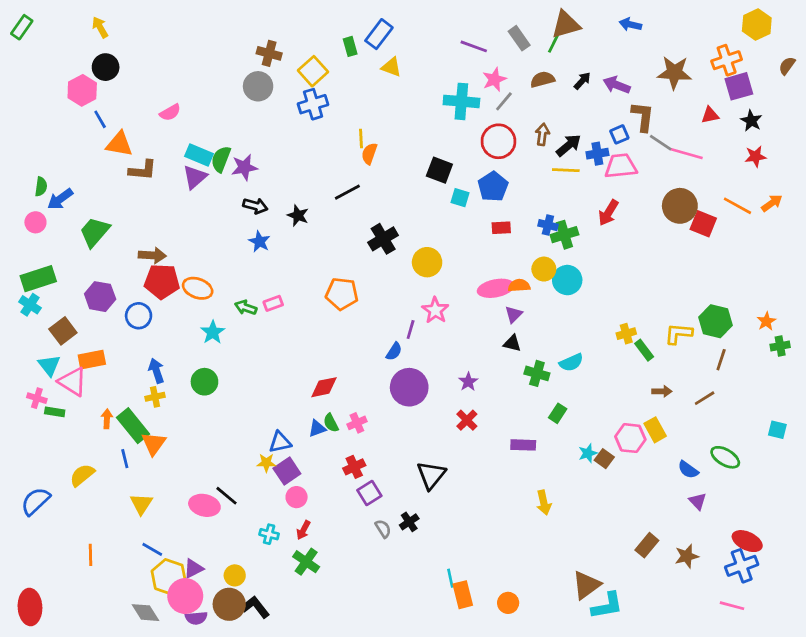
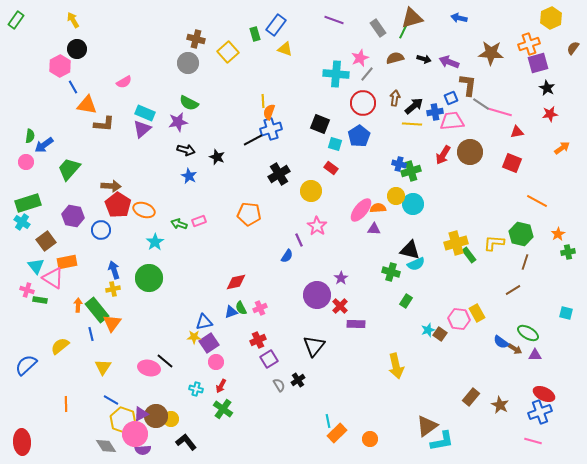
purple line: (474, 46) -> (334, 20), moved
black arrow: (582, 81) -> (424, 59), turned 64
blue cross: (313, 104) -> (271, 129), moved
red triangle: (710, 115) -> (517, 132), moved
green semicircle: (221, 159) -> (189, 103), moved, turned -84
brown circle: (680, 206) -> (470, 152), moved
orange line: (738, 206) -> (537, 201), moved
red rectangle: (501, 228) -> (331, 168), moved, turned 40
red pentagon: (162, 281) -> (118, 205), turned 30
pink ellipse: (496, 288) -> (361, 210), turned -40
purple triangle: (514, 314) -> (374, 229), turned 48
purple line: (411, 329) -> (299, 240), turned -40
yellow cross: (626, 334) -> (456, 243), size x1.6
black triangle: (512, 343) -> (410, 250), moved, size x1.5
green circle: (204, 382) -> (149, 278), size x1.4
purple circle: (409, 387) -> (317, 295), moved
brown arrow: (662, 391) -> (515, 349), moved, turned 32
purple rectangle: (523, 445) -> (356, 324), moved
purple triangle: (698, 501) -> (535, 355), moved, turned -48
yellow arrow: (544, 503) -> (396, 366), size x1.4
brown star: (687, 556) -> (500, 405), turned -30
orange rectangle: (463, 595) -> (337, 433), turned 60
brown circle: (229, 604) -> (156, 416), moved

